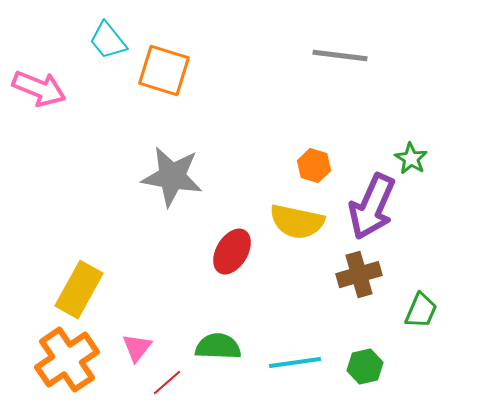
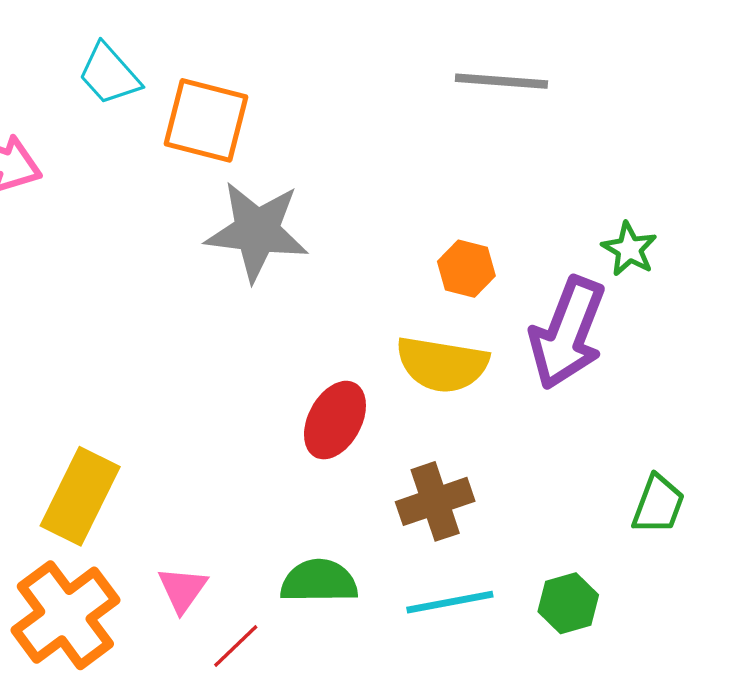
gray star: (172, 177) -> (257, 231), moved
brown cross: (359, 275) -> (435, 501), moved

